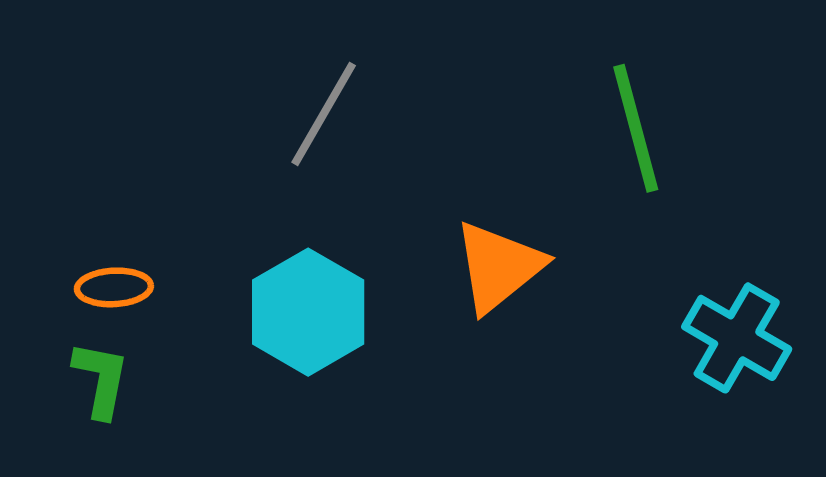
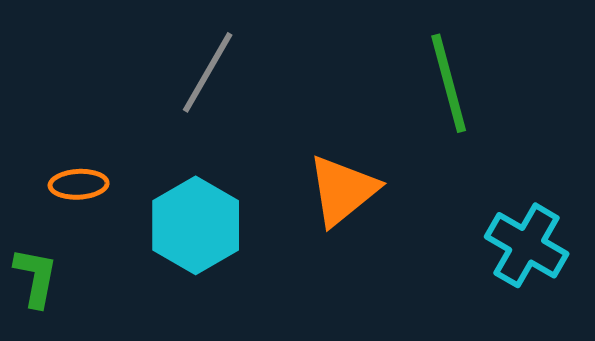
orange ellipse: (114, 287) -> (79, 184), moved

